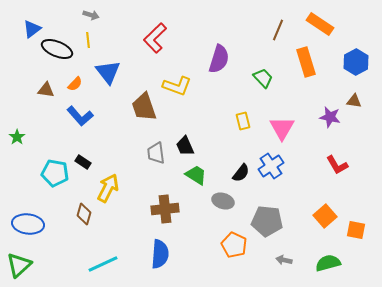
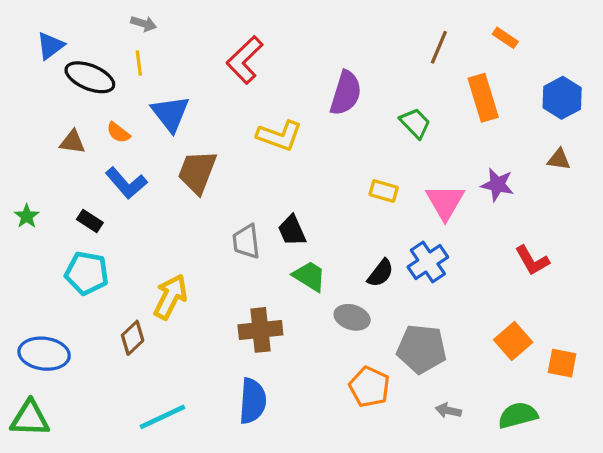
orange rectangle: (320, 24) -> (505, 38), size x0.6
orange semicircle: (75, 84) -> (118, 133), turned 84
brown trapezoid: (144, 107) -> (197, 172), moved, turned 40
purple star: (330, 117) -> (497, 185), moved
yellow rectangle: (243, 121) -> (384, 191), turned -60
black rectangle: (83, 162) -> (90, 221), moved
brown diamond: (84, 214) -> (133, 338), turned 30
green triangle: (19, 265) -> (30, 418), turned 44

